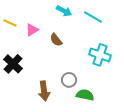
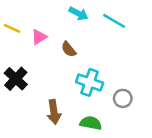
cyan cross: (100, 55) -> (90, 82), moved
gray circle: (69, 80) -> (123, 98), moved
green semicircle: (85, 95) -> (91, 123), moved

